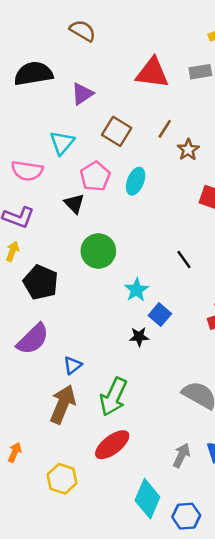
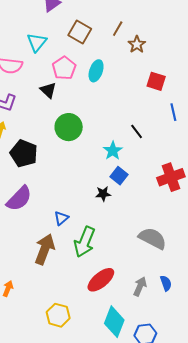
cyan star: (136, 290) -> (113, 151), moved
blue triangle: (73, 365) -> (61, 218), moved
red ellipse: (112, 445) -> (101, 280), moved
yellow hexagon: (62, 479) -> (58, 315), moved

